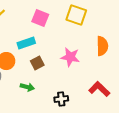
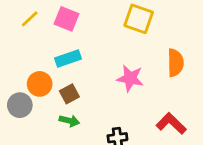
pink square: (40, 18) -> (67, 19), moved
brown square: (37, 63) -> (69, 94), moved

